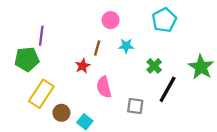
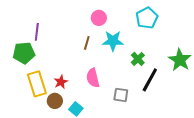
cyan star: (126, 46) -> (113, 41), size x1.5
red star: (83, 66) -> (61, 82), moved
yellow rectangle: (41, 94) -> (37, 84), turned -50

